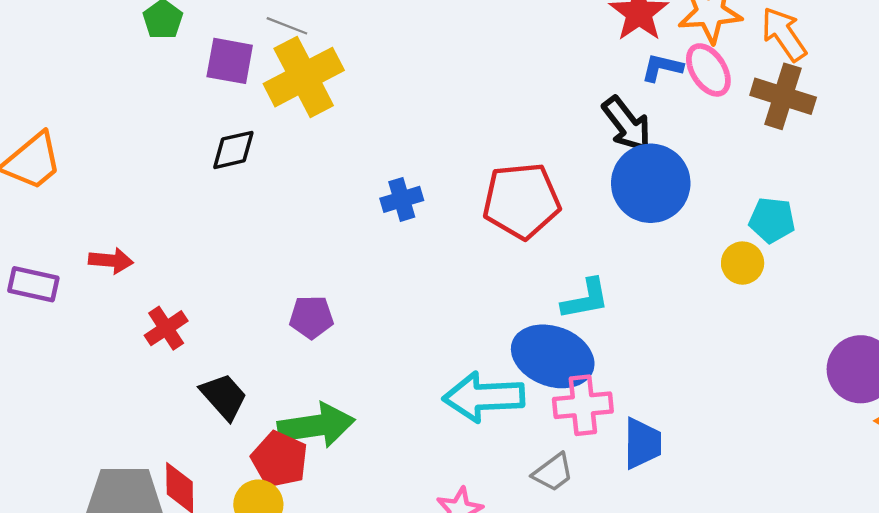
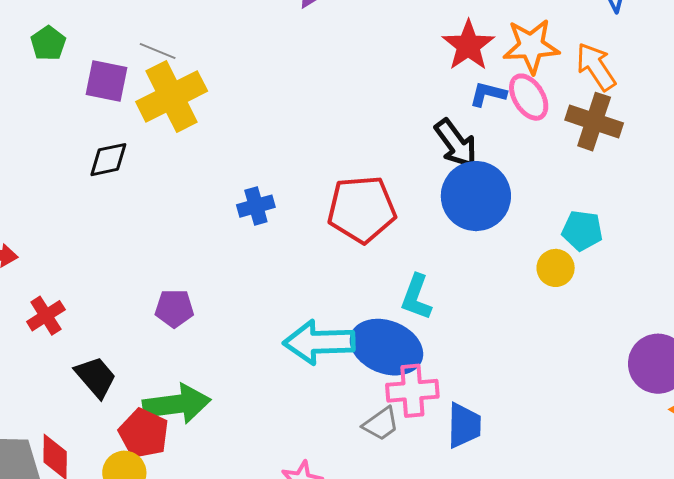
cyan L-shape: (585, 299) -> (416, 297), turned 120
cyan arrow: (484, 397) -> (319, 342), moved
gray trapezoid: (553, 472) -> (381, 424), moved

